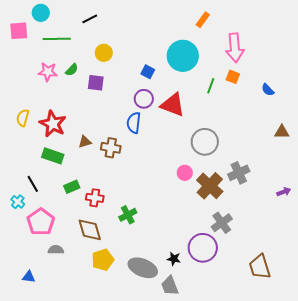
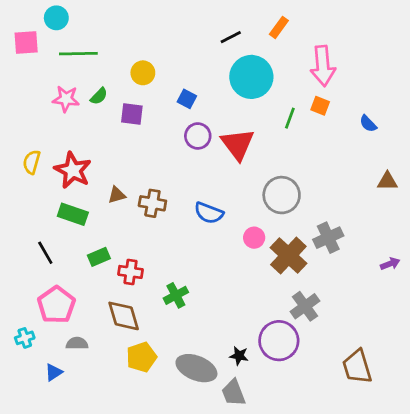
black line: (90, 19) -> (231, 37), moved
blue square: (148, 72) -> (187, 99), moved
red triangle: (173, 105) -> (238, 144), turned 32
blue semicircle: (134, 123) -> (209, 213), moved, turned -75
cyan cross: (18, 202) -> (25, 338), moved, turned 32
blue triangle: (29, 277) -> (54, 372), moved, turned -40

